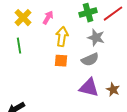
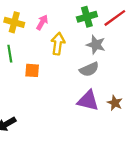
yellow cross: (23, 18) -> (14, 22), turned -30
orange square: (61, 61) -> (32, 70), moved

